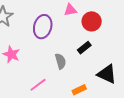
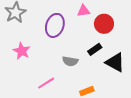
gray semicircle: (61, 61) -> (70, 61), turned 112
black triangle: (107, 74) -> (115, 62), moved

